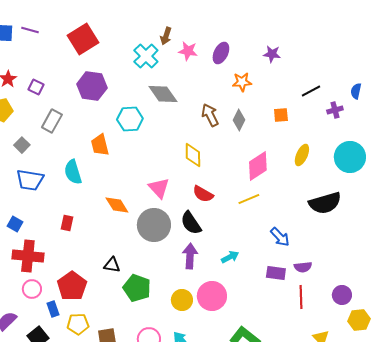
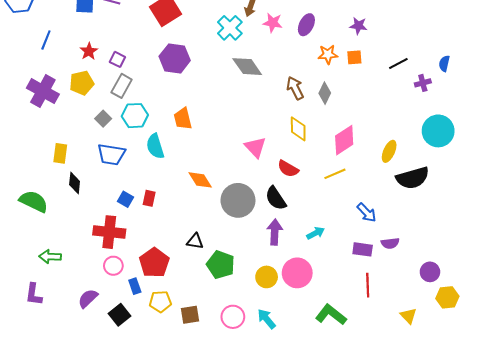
orange square: (281, 115) -> (354, 57), moved
cyan hexagon: (130, 119) -> (135, 116), moved
gray rectangle: (52, 121) -> (122, 86), moved
yellow diamond: (193, 155) -> (298, 129), moved
yellow ellipse: (302, 155) -> (389, 151), moved
pink triangle: (159, 188) -> (255, 147), moved
blue square: (15, 224) -> (126, 199), moved
red line: (301, 297) -> (368, 285), moved

